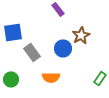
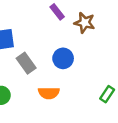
brown star: (81, 35) -> (85, 23), moved, turned -30

